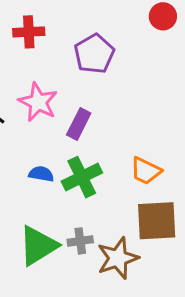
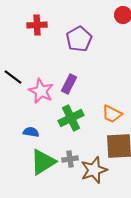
pink star: (38, 102) -> (41, 91), moved
blue semicircle: (41, 174) -> (31, 132), moved

